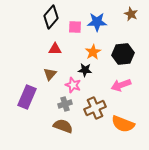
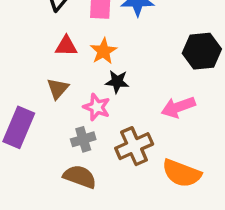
orange star: (93, 52) -> (104, 51), moved
black hexagon: (123, 54) -> (202, 51), moved

